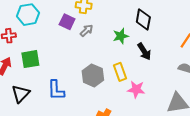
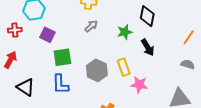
purple square: (67, 22) -> (47, 35), moved
green square: (30, 59) -> (62, 57), moved
black triangle: (21, 94) -> (26, 87), turned -42

